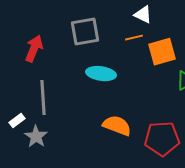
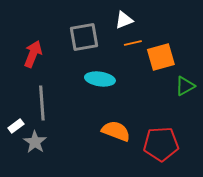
white triangle: (143, 15) -> (124, 20), moved, turned -48

